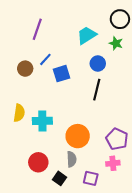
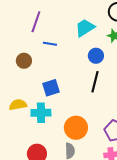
blue line: (45, 59) -> (50, 44), moved, turned 56
blue square: (61, 74) -> (51, 88), moved
yellow semicircle: (19, 113) -> (18, 105), turned -108

